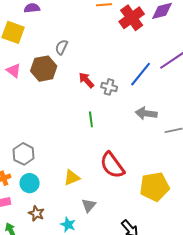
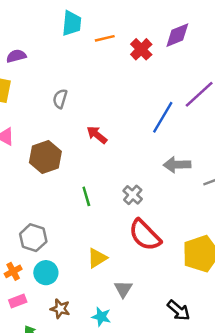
red cross: (132, 18) -> (141, 49), size x0.7
brown hexagon: (44, 69) -> (45, 157), moved
gray cross: (109, 87) -> (133, 195), moved, turned 35
green line: (91, 119) -> (86, 196), moved

